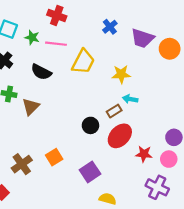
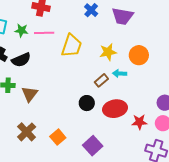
orange circle: (170, 49) -> (139, 55), moved
black semicircle: (41, 72) -> (21, 60), moved, turned -42
brown rectangle: (114, 111) -> (101, 80), moved
red ellipse: (120, 136) -> (115, 109), turned 45
brown cross: (22, 164) -> (27, 132), moved

